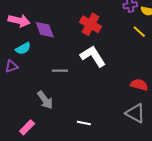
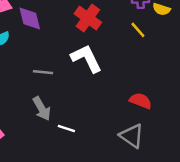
yellow line: (139, 32) -> (138, 30), moved
gray arrow: (45, 100) -> (42, 109), moved
white line: (84, 123) -> (66, 128), moved

